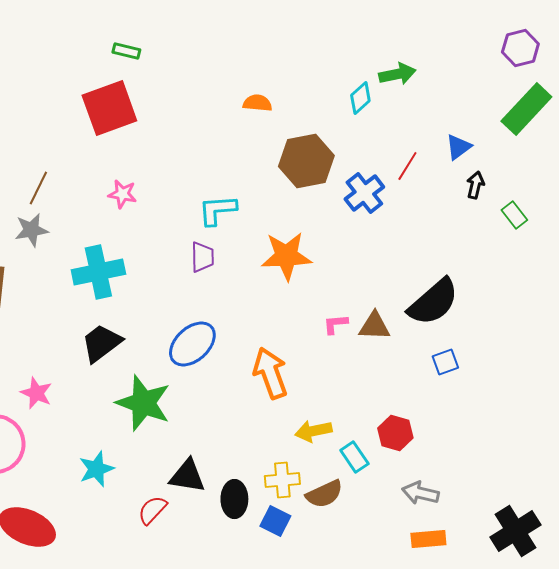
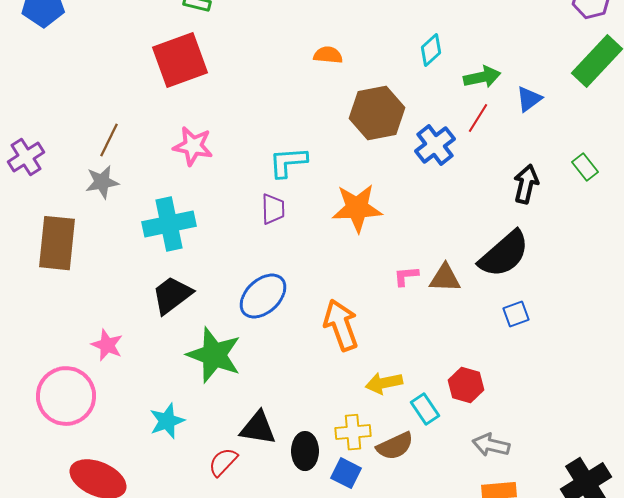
green arrow: (397, 74) -> (482, 77), moved
black arrow: (475, 185) -> (526, 184), moved, size x1.4
pink star: (122, 194) -> (193, 146), size x1.4

